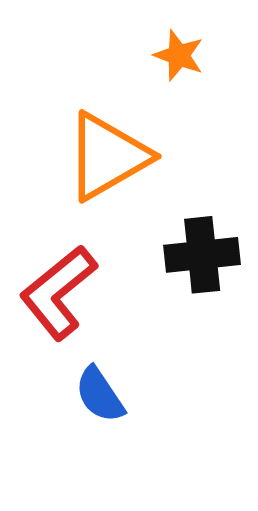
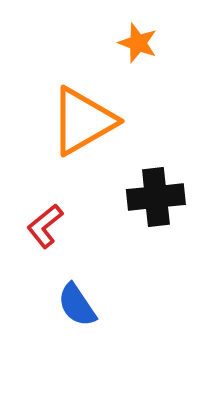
red L-shape: (58, 292) -> (45, 226), size x0.6

